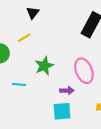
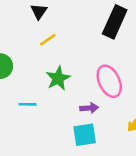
yellow line: (24, 38) -> (48, 40), moved

